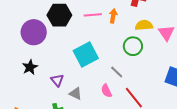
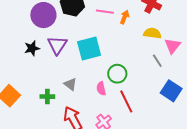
green circle: (133, 46) -> (117, 74), moved
gray line: (117, 72) -> (157, 61), moved
purple triangle: (57, 80) -> (57, 45), moved, size x1.5

